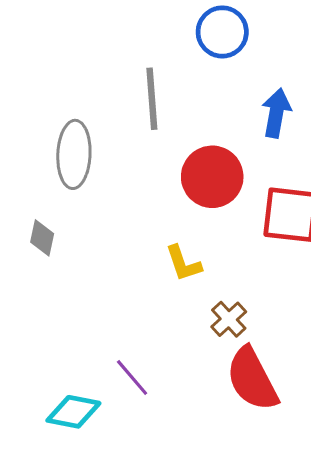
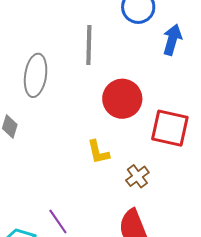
blue arrow: (276, 113) -> (172, 40), moved
brown cross: (229, 319) -> (137, 176), moved

